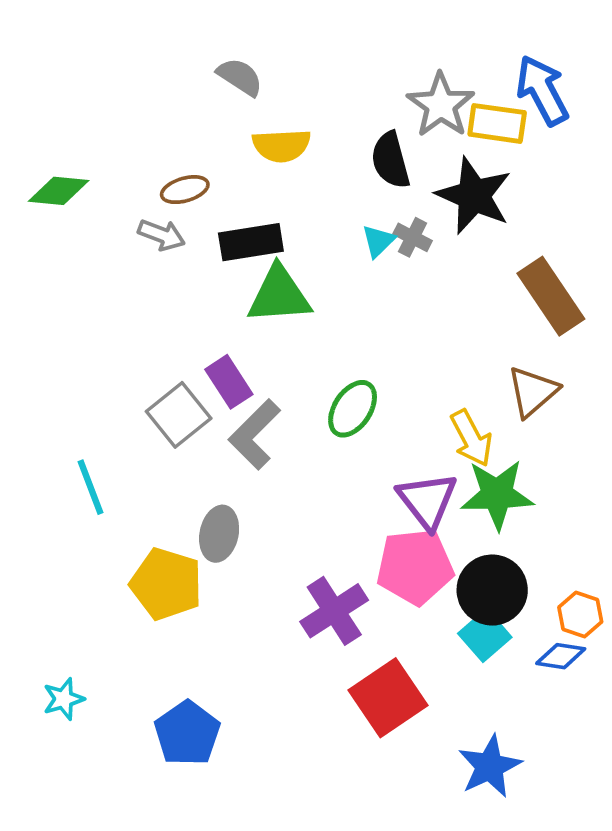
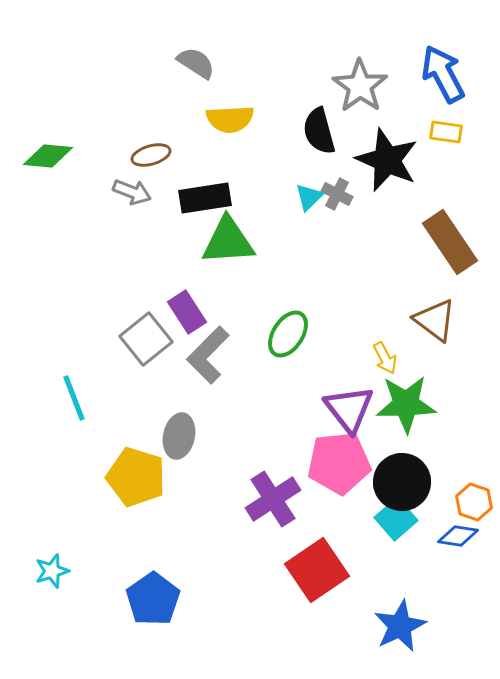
yellow rectangle: (497, 123) -> (446, 132), moved, size x0.7
brown triangle: (533, 392) -> (435, 320), turned -42
yellow arrow: (471, 438) -> (385, 358), size x0.7

